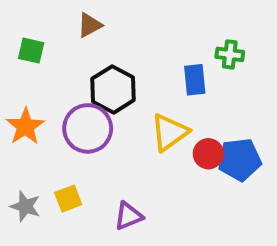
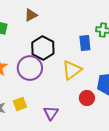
red circle: (208, 154) -> (87, 98), moved
purple triangle: (129, 216) -> (51, 113), turned -35

